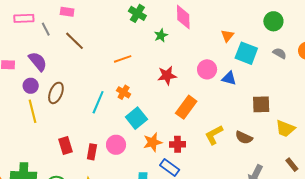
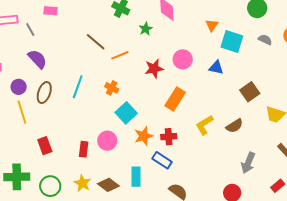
brown line: (75, 41) -> (96, 42), moved
orange line: (123, 59) -> (120, 55), moved
purple semicircle: (38, 61) -> (37, 59), moved
pink circle: (207, 69) -> (183, 59), moved
cyan line: (98, 102) -> (78, 87), moved
brown square: (261, 104) -> (250, 92), turned -30
brown semicircle: (244, 138) -> (234, 126), turned -54
red rectangle: (66, 146) -> (45, 146), moved

